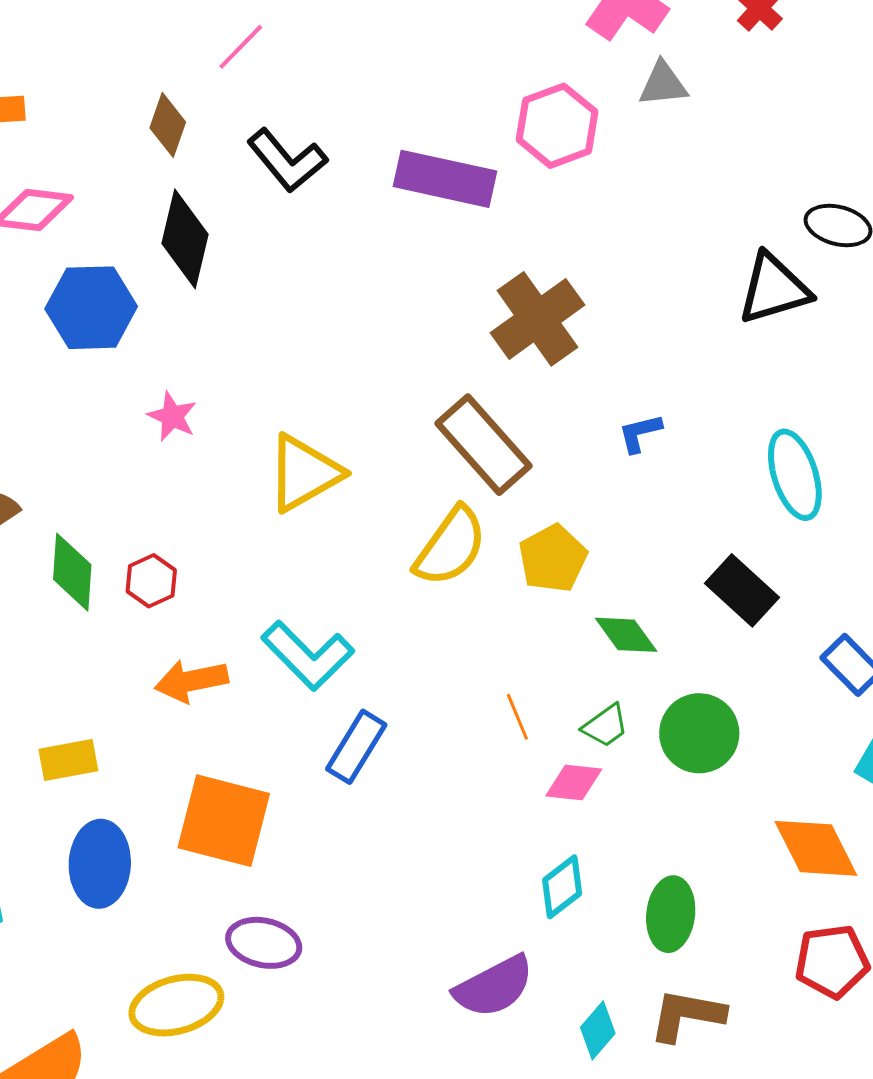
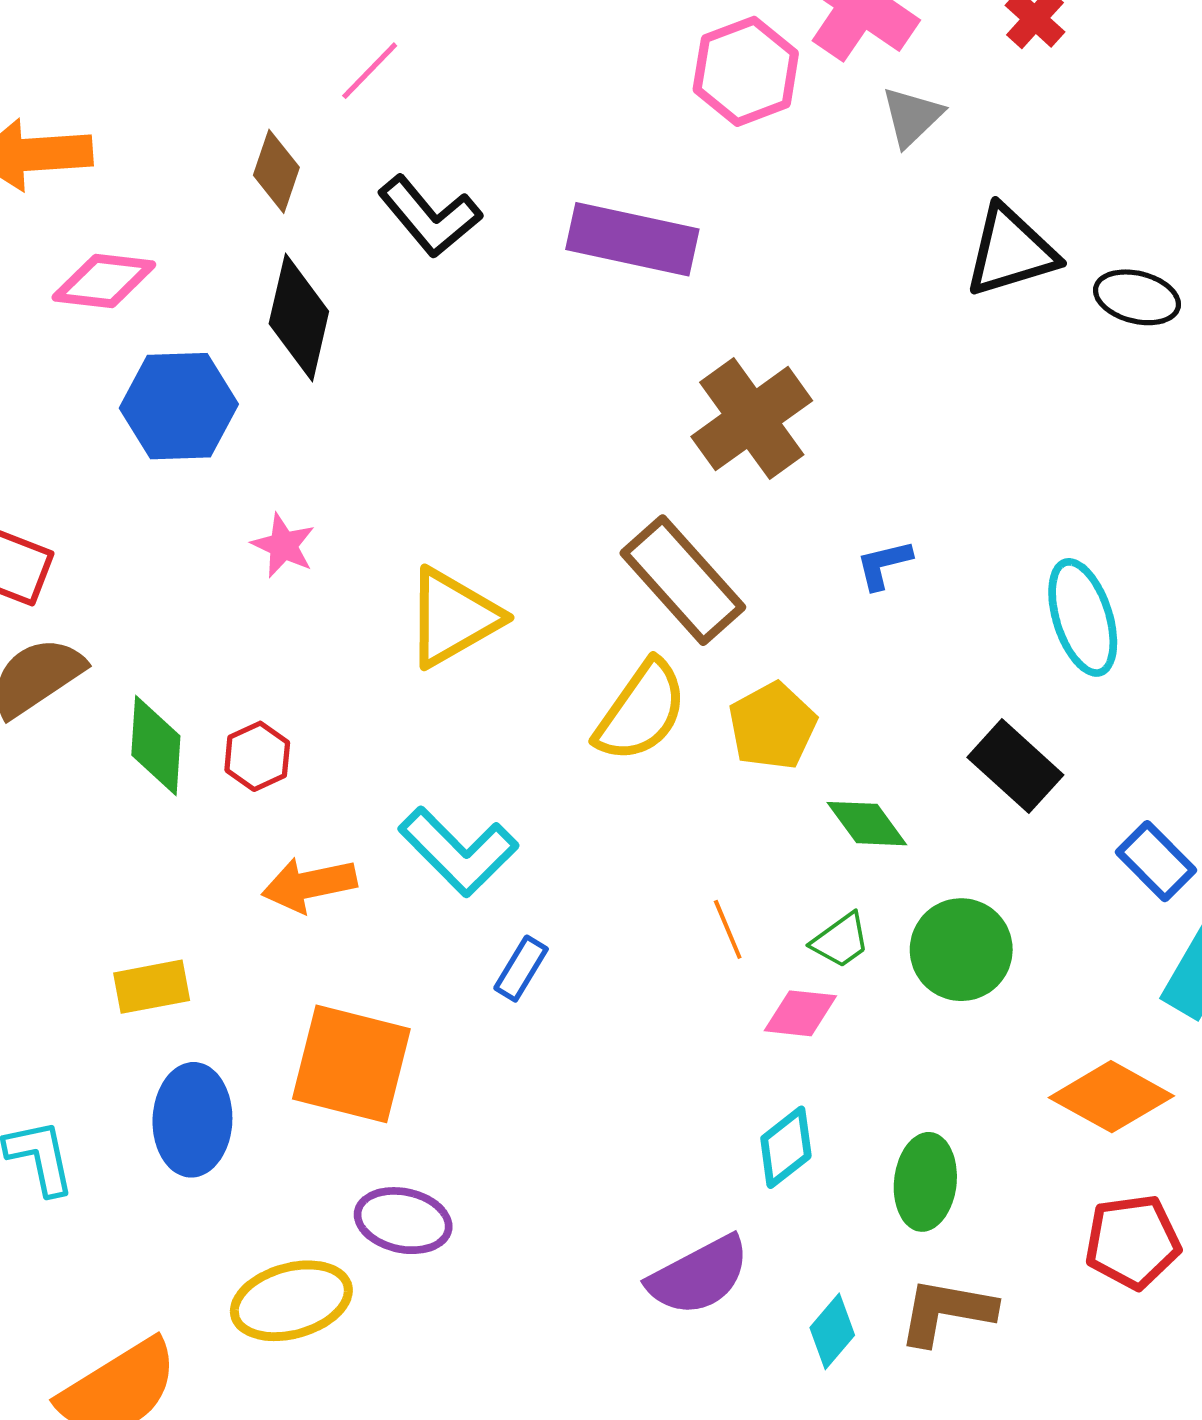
gray triangle: (663, 84) -> (912, 117), turned -38
pink hexagon: (557, 126) -> (746, 71), moved
black triangle: (774, 289) -> (1011, 251), moved
blue rectangle: (356, 747) -> (521, 969), size x0.7
orange diamond: (816, 848) -> (1111, 1097), turned -34

